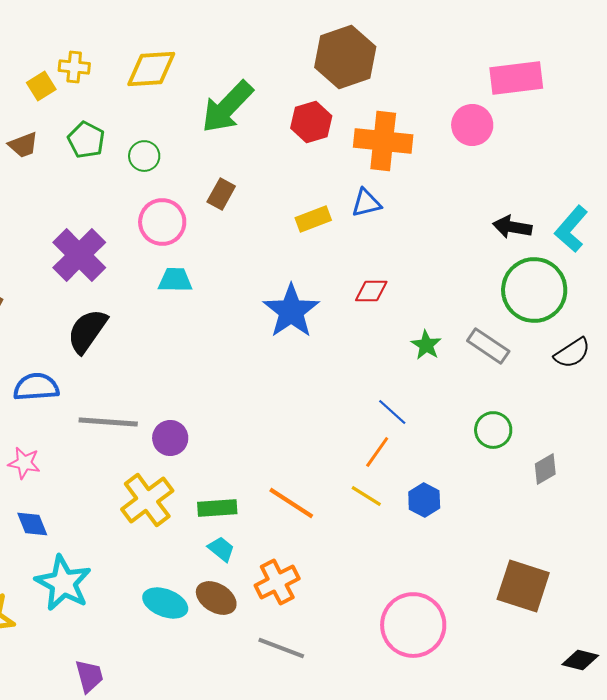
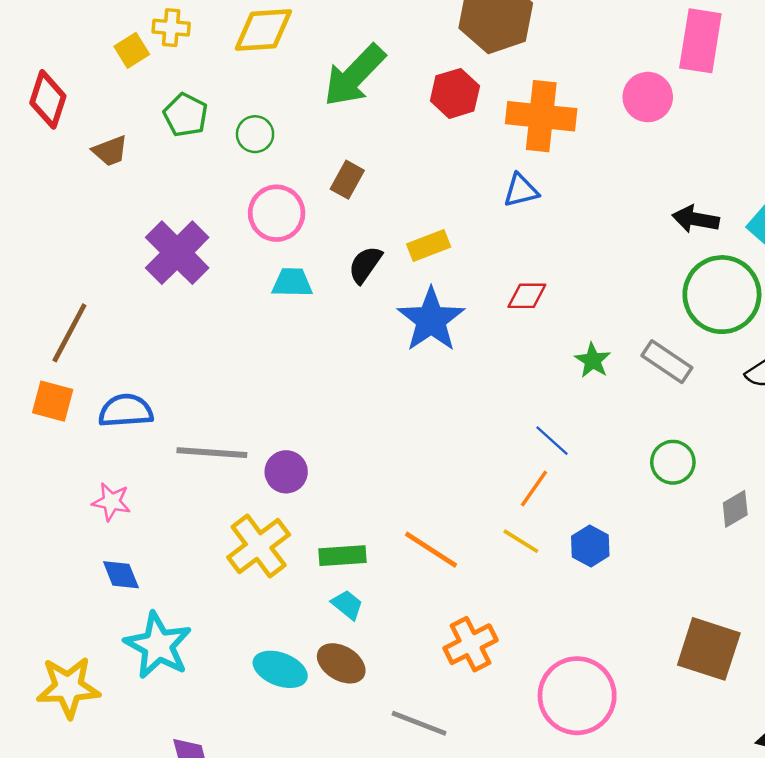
pink rectangle: (516, 78) -> (700, 41), turned -74
brown trapezoid: (23, 145) -> (110, 151), moved
yellow rectangle: (313, 219) -> (429, 246), moved
black semicircle: (87, 331) -> (365, 265), moved, size x0.7
orange cross: (277, 582) -> (471, 644), moved

